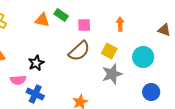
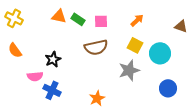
green rectangle: (61, 15) -> (78, 19), moved
orange arrow: (120, 24) -> (137, 20), turned 48
brown semicircle: (79, 51) -> (96, 47), turned 30
yellow square: (109, 51) -> (135, 45), moved

